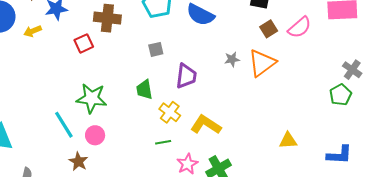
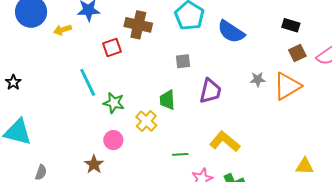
green star: (92, 98) -> (114, 103), size x0.7
yellow cross: (170, 112) -> (146, 121), moved
cyan line: (64, 125) -> (88, 82), moved

